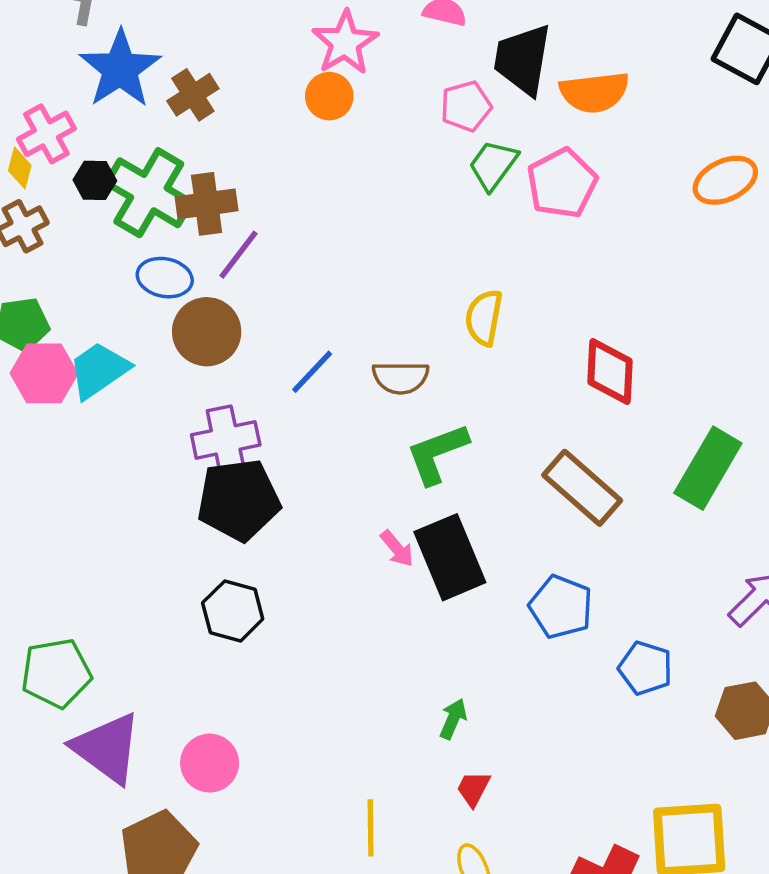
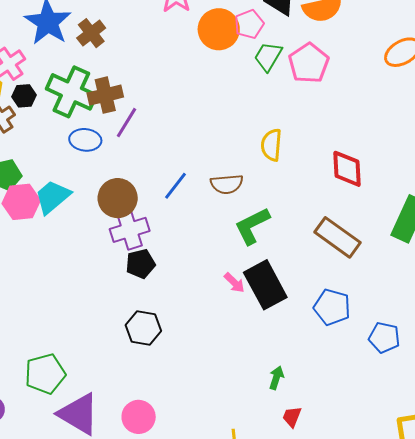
orange circle: (329, 96) -> (219, 29), moved, size x1.5
black hexagon: (95, 180) -> (24, 96), moved
brown circle: (207, 332) -> (118, 198), moved
black pentagon: (239, 500) -> (140, 264), size x0.6

